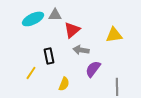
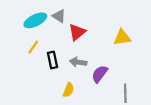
gray triangle: (55, 15) -> (59, 16), turned 32
gray arrow: (81, 50) -> (78, 62), moved
yellow line: (31, 73) -> (33, 47), moved

